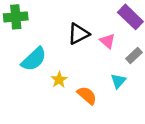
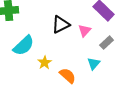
pink triangle: (107, 41) -> (85, 31), turned 32

